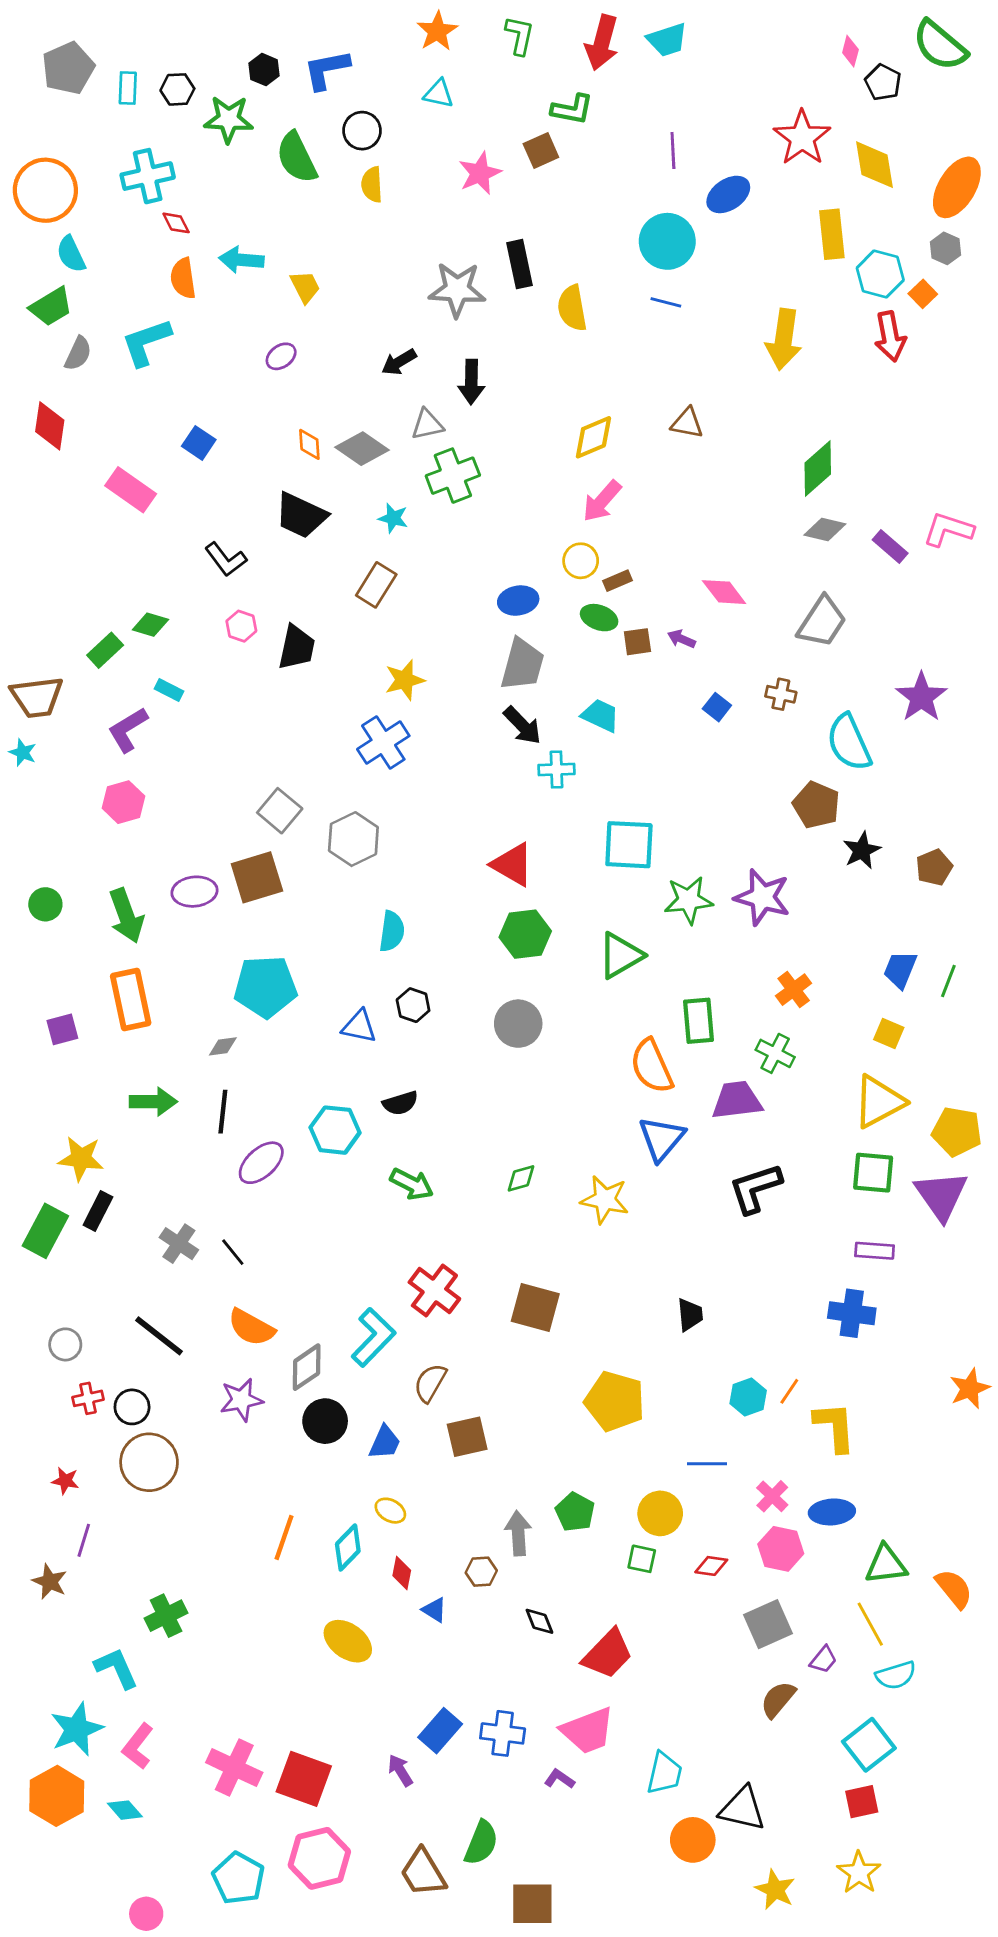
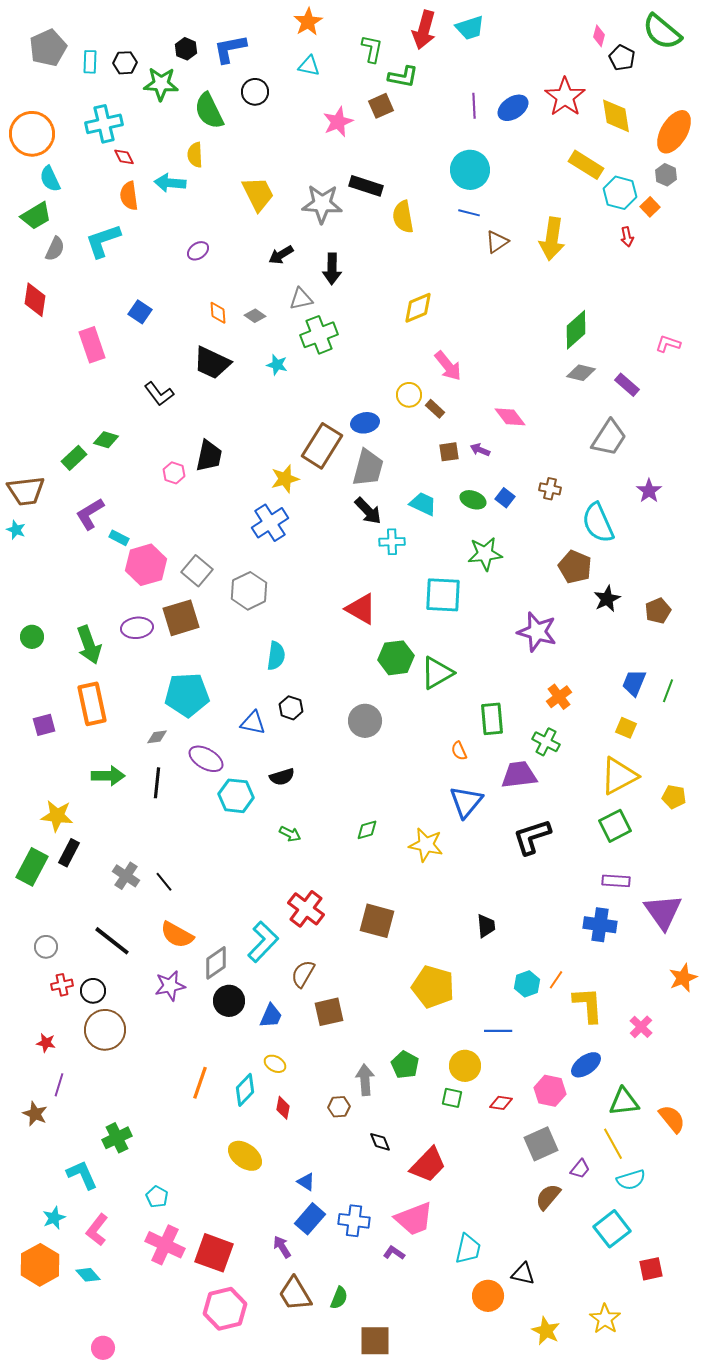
green L-shape: (520, 35) -> (372, 49), moved
yellow semicircle: (372, 185) -> (195, 155), moved
blue ellipse: (728, 194) -> (513, 108), moved
yellow rectangle: (832, 234) -> (586, 165), turned -52
black rectangle: (520, 264) -> (366, 186), turned -60
yellow trapezoid: (305, 287) -> (258, 194), moved, size x1.5
red arrow: (890, 336) -> (627, 237), size x0.6
brown triangle: (687, 423) -> (497, 242), moved, turned -45
gray diamond: (362, 449) -> (255, 316), size x0.6
pink rectangle: (131, 490) -> (92, 345), turned 36
pink arrow: (602, 501) -> (448, 366), moved, turned -80
pink L-shape: (948, 530) -> (668, 344), moved, size x0.7
brown rectangle: (618, 581) -> (435, 409), turned 66
brown rectangle: (376, 585) -> (322, 446), moved, size x1.4
green ellipse: (599, 618) -> (473, 500), moved
gray trapezoid: (822, 622) -> (609, 438), moved
pink hexagon: (241, 626) -> (174, 473), moved
cyan rectangle: (169, 690) -> (119, 538), moved
purple star: (921, 697) -> (649, 491), size x0.7
pink hexagon: (123, 802) -> (146, 565), moved, size x1.4
green star: (689, 900) -> (485, 554), moved
green hexagon: (525, 934) -> (396, 658), moved
orange semicircle: (652, 1066) -> (459, 751), size x0.5
yellow pentagon: (957, 1131) -> (674, 797), size x0.7
purple ellipse: (261, 1163) -> (206, 759), moved, turned 72
green square: (873, 1173) -> (615, 826), turned -32
green arrow: (412, 1184) -> (290, 834), size x0.7
purple triangle: (941, 1195) -> (663, 912), moved
pink cross: (772, 1496) -> (641, 1027), moved
blue ellipse: (832, 1512) -> (586, 1065), turned -32
blue triangle: (434, 1610) -> (306, 1182), moved
cyan star: (77, 1729) -> (54, 1218), size x0.6
red square: (862, 1802) -> (651, 1269), moved
black triangle: (742, 1809) -> (523, 1274), size x0.7
green semicircle: (481, 1843) -> (339, 1298), size x0.7
brown trapezoid: (423, 1873) -> (295, 1294), moved
cyan pentagon: (238, 1878) -> (157, 1197), moved, size x0.6

